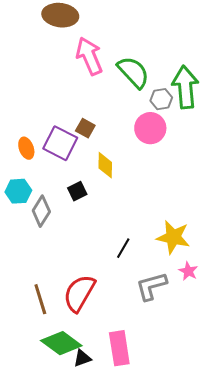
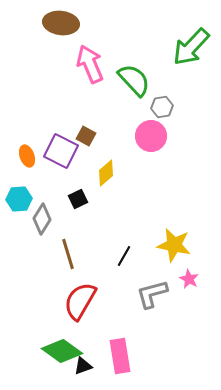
green arrow: (185, 87) -> (191, 47), moved, turned -132
yellow diamond: (105, 165) -> (106, 173), turned 48
brown line: (40, 299) -> (68, 254), moved

